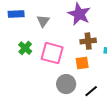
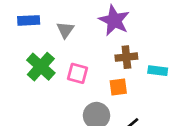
green cross: (25, 48) -> (41, 67), size x1.5
pink square: (52, 53) -> (77, 73), size x0.7

